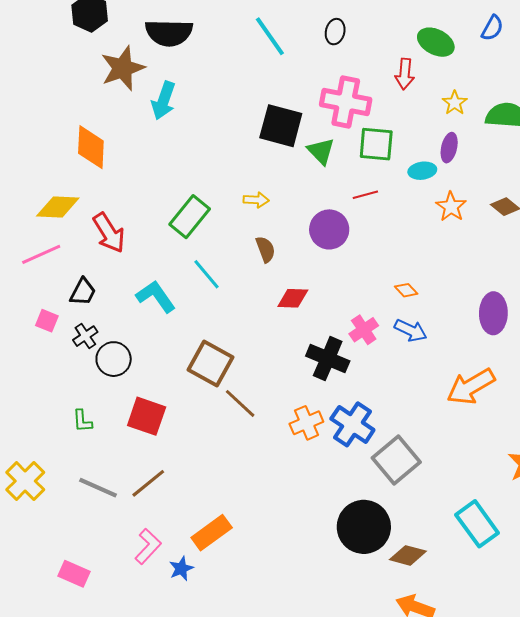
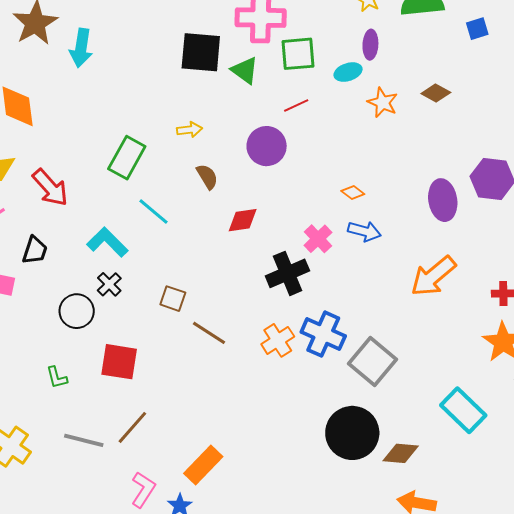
black cross: (85, 336) -> (109, 284), moved
black cross: (328, 359) -> (287, 273), turned -36
brown square: (210, 363) -> (173, 299), size x0.6

